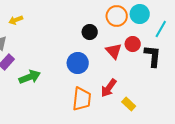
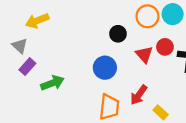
yellow arrow: (16, 20) -> (37, 21), size x1.5

